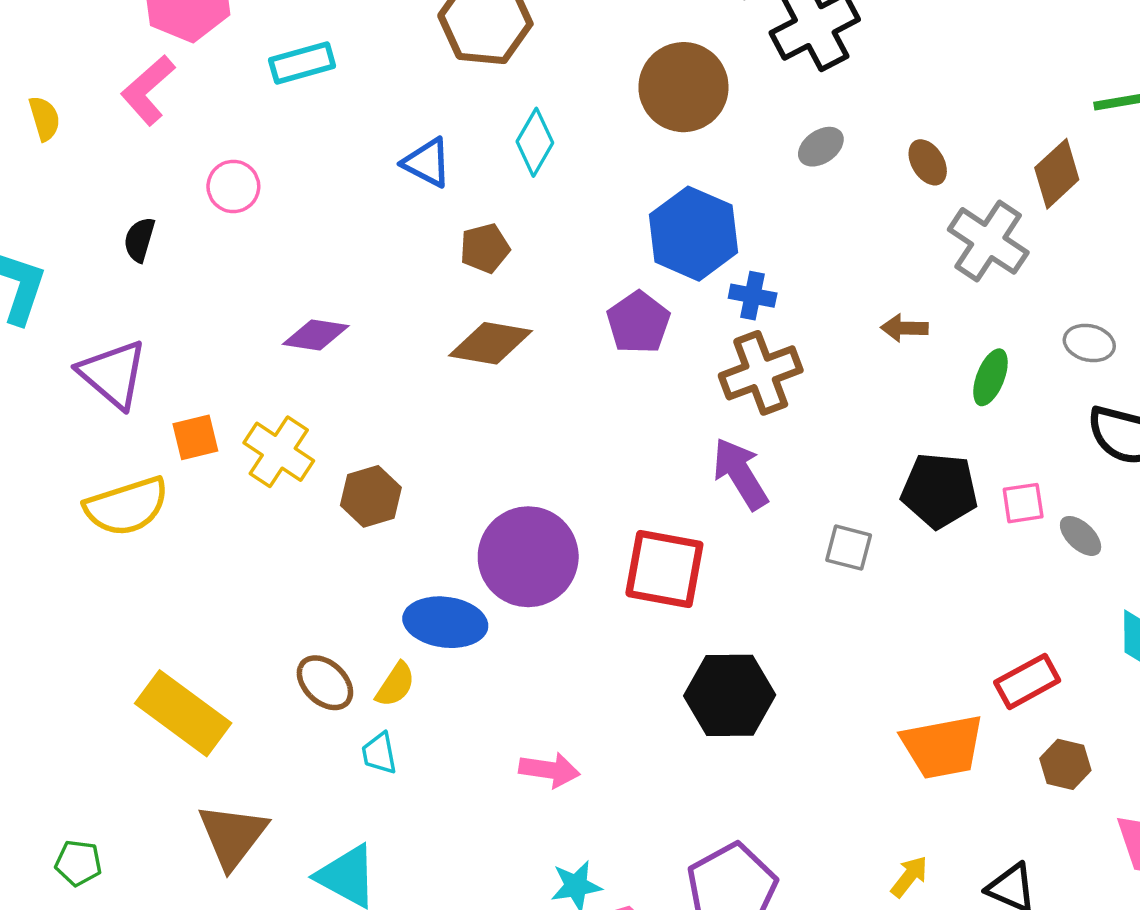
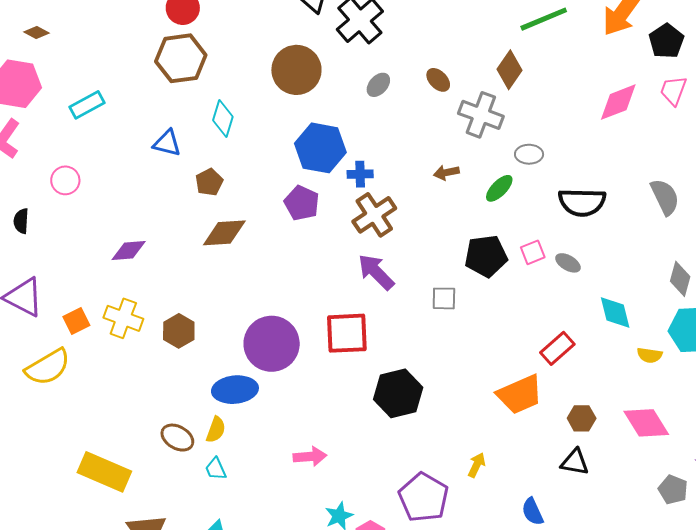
gray ellipse: (1089, 343) -> (529, 154), moved
green ellipse: (990, 377) -> (499, 188), turned 36
brown hexagon: (1065, 764) -> (582, 418), moved
yellow arrow: (909, 877) -> (477, 465), moved

